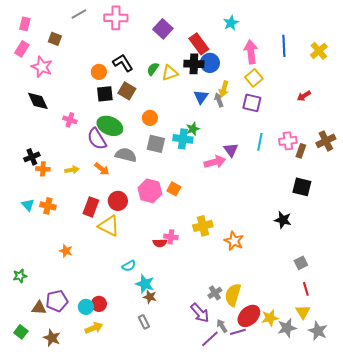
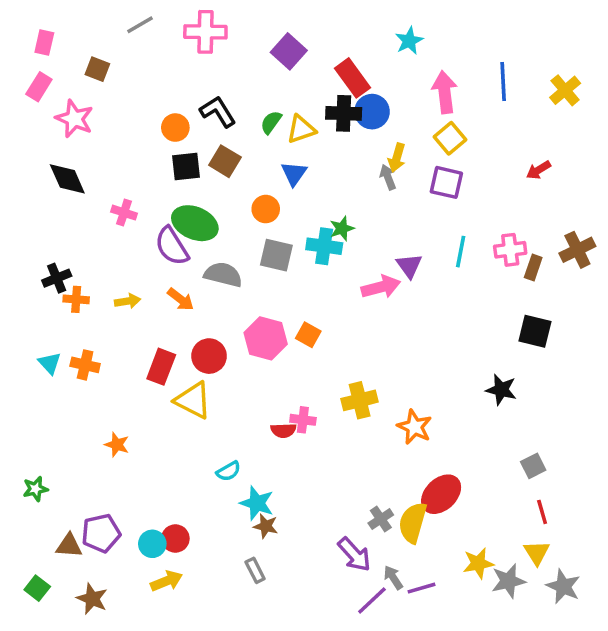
blue triangle: (201, 97) -> (294, 174), moved
red ellipse: (249, 316) -> (441, 494), moved

